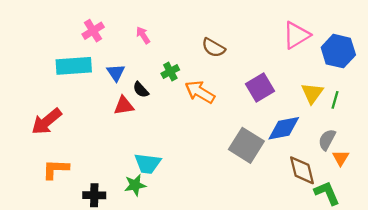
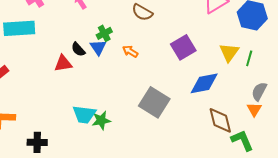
blue triangle: (116, 73) -> (98, 47), moved
orange arrow: (200, 92) -> (130, 51), size x0.6
gray semicircle: (327, 140) -> (259, 91), moved
gray square: (246, 145) -> (154, 102), moved
green star: (135, 185) -> (101, 120), moved

